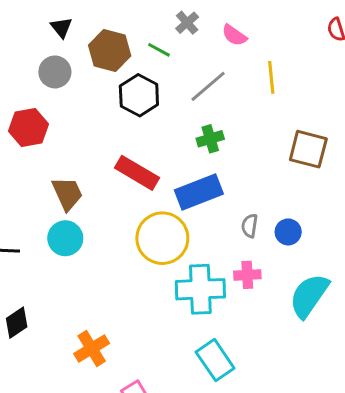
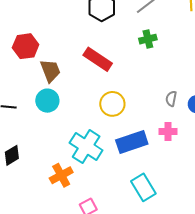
red hexagon: (28, 128) -> (26, 46), moved
blue rectangle: (199, 192) -> (132, 142), moved
yellow circle: (162, 238) -> (112, 104), size x0.7
cyan cross: (200, 289) -> (86, 147), moved, turned 32

